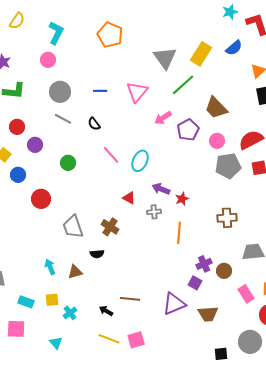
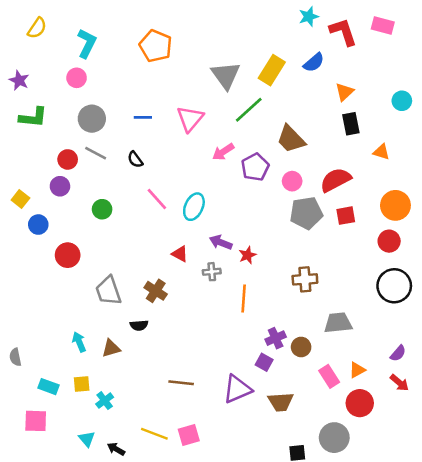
red circle: (17, 127) -> (68, 159), moved
black arrow: (106, 311) -> (116, 449), moved

